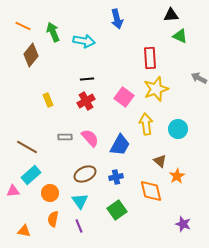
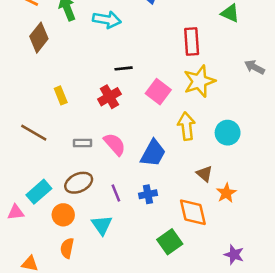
black line: (87, 79) -> (124, 68), moved
brown line: (27, 147) -> (34, 133), moved
brown ellipse: (85, 174) -> (79, 183), moved
green square: (117, 210) -> (170, 242), moved
purple line: (79, 226) -> (116, 193), moved

